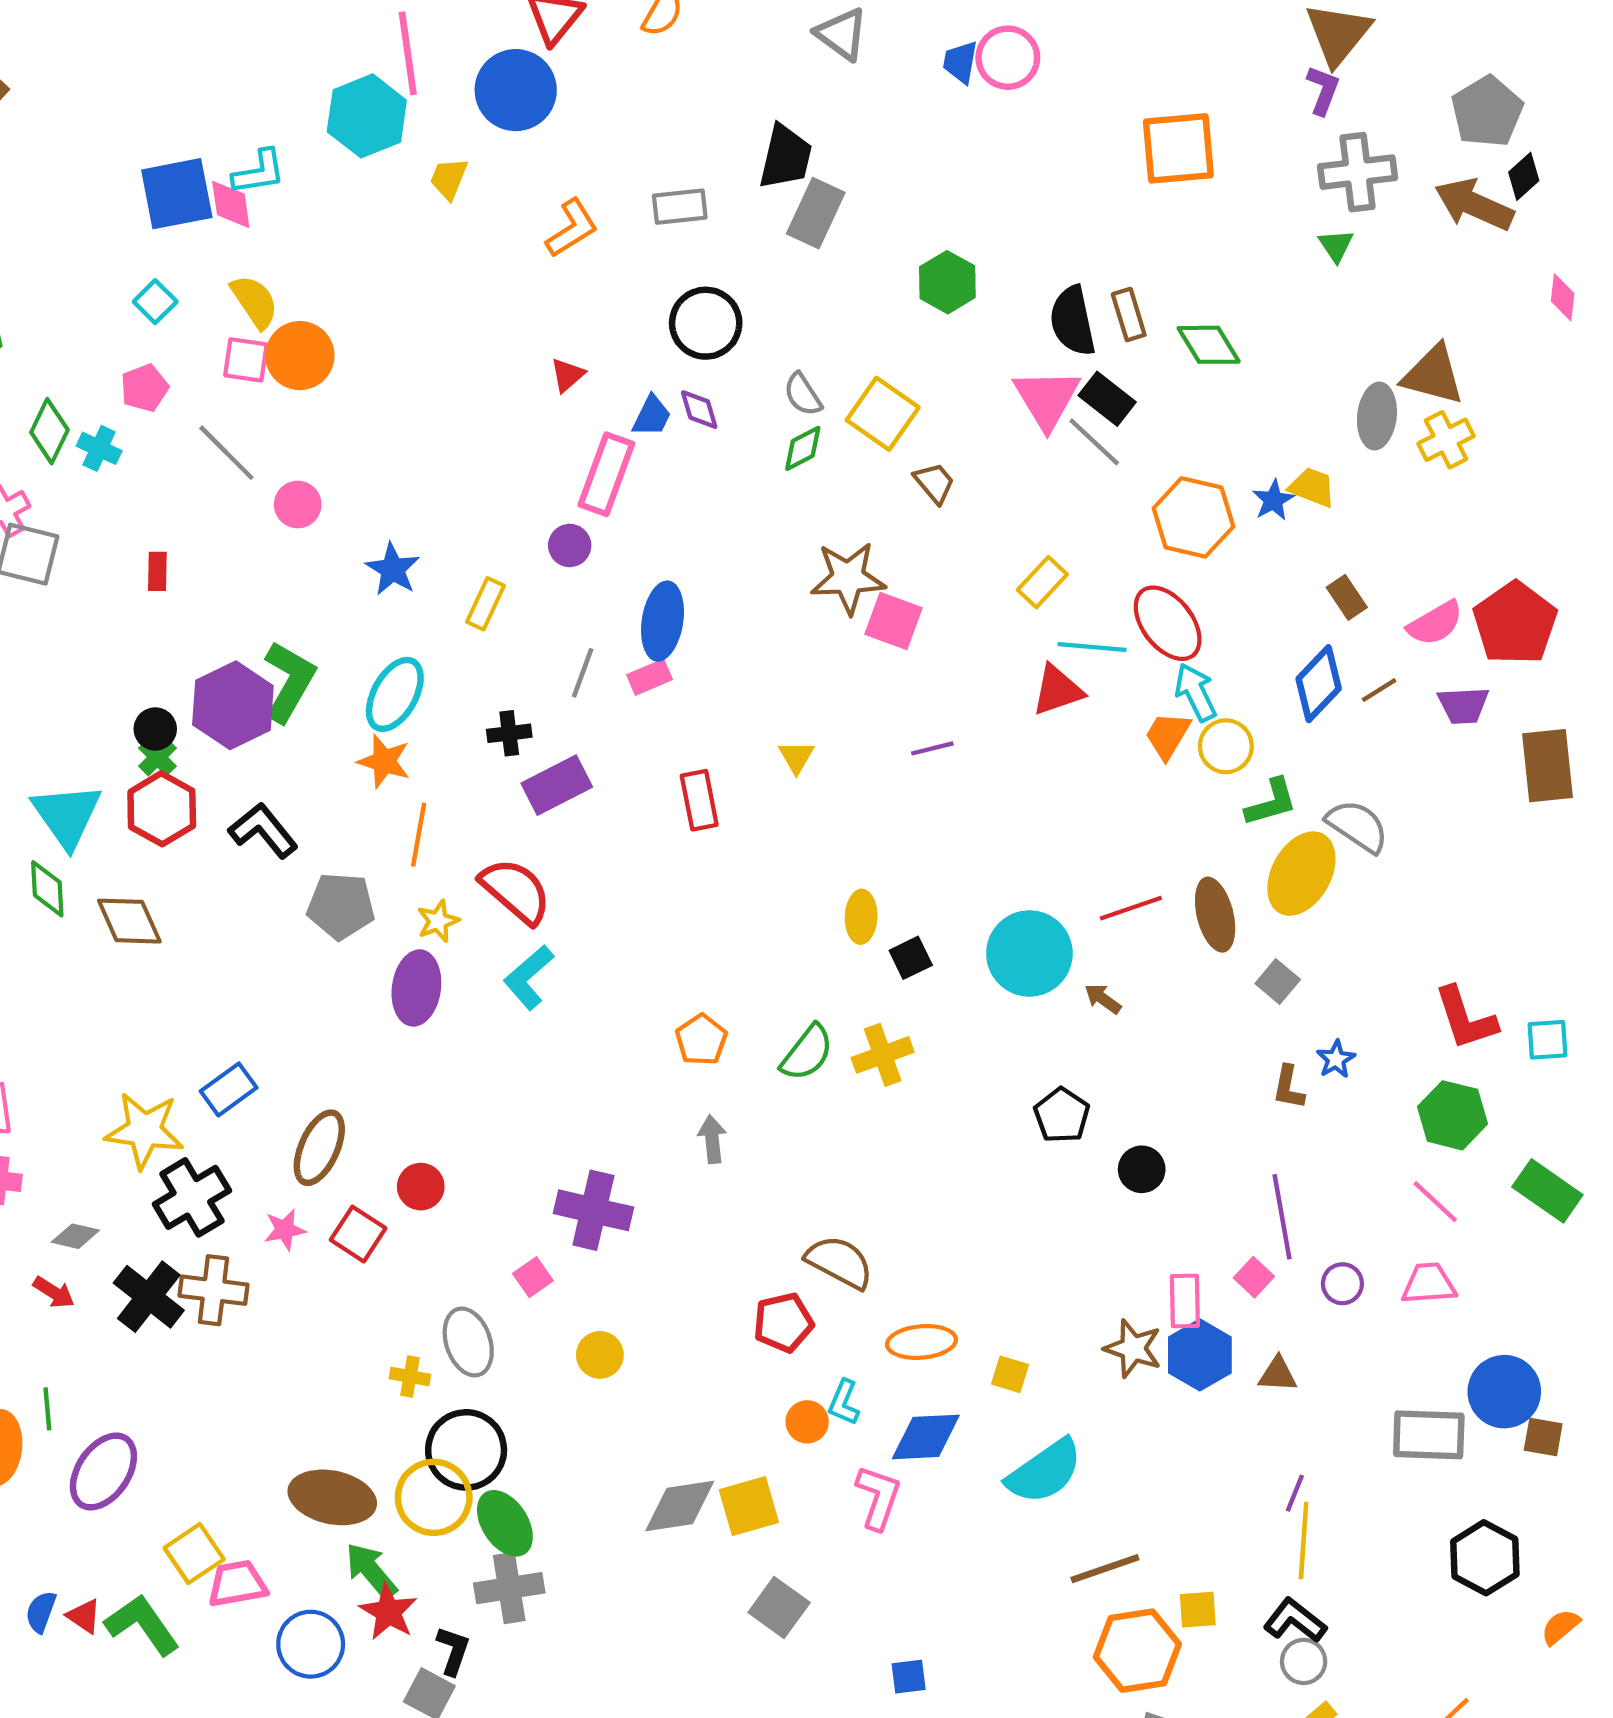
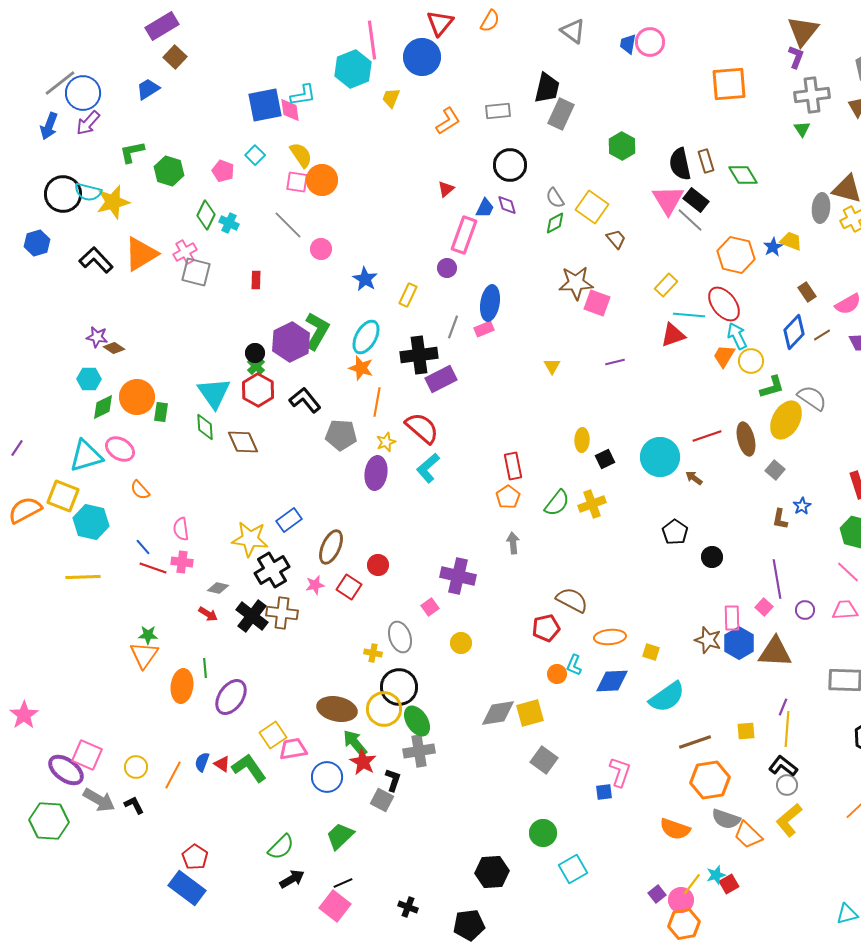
pink pentagon: (144, 388) -> (223, 171), moved, turned -30
black cross: (509, 733) -> (419, 355), size x1.8
red rectangle: (699, 800) -> (513, 466), moved
brown triangle: (1278, 1374) -> (775, 652), size x1.8
pink L-shape: (878, 1497) -> (620, 772), moved
yellow square: (1198, 1610) -> (746, 731), moved

